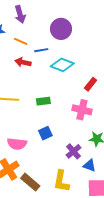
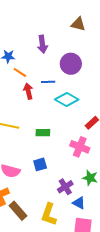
purple arrow: (20, 14) -> (42, 44), moved
orange line: (21, 41) -> (20, 72), moved
red arrow: (23, 62) -> (28, 91), turned 56

